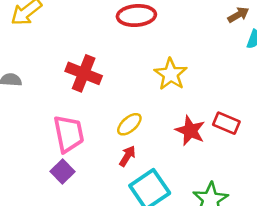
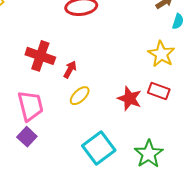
yellow star: (171, 74) -> (161, 54), moved
red arrow: (127, 156) -> (70, 69), moved

